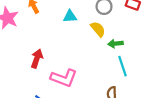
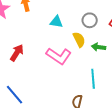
green arrow: (115, 44) -> (99, 47), moved
pink L-shape: (64, 78) -> (59, 56), moved

